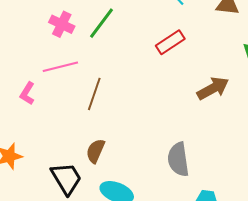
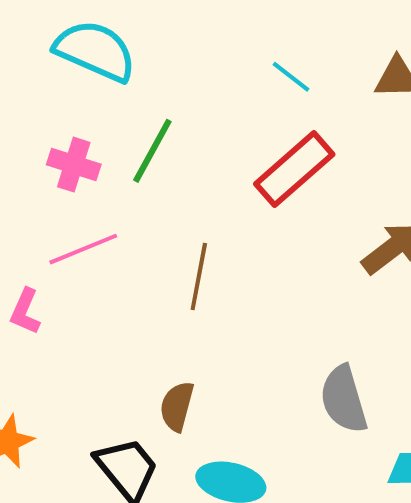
red rectangle: (170, 42) -> (294, 169), size x1.4
brown line: (94, 94) -> (199, 277), moved

